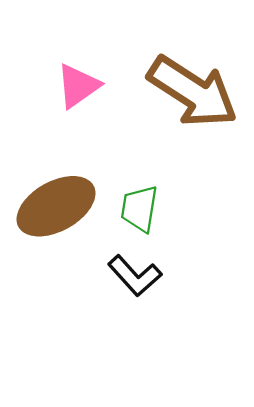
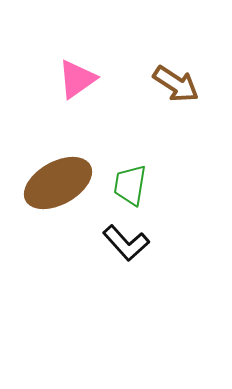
brown arrow: (193, 92) -> (176, 84), size x0.6

